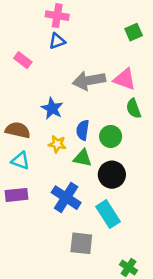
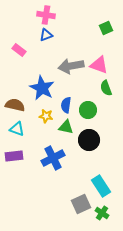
blue star: (52, 108) -> (42, 88), size x1.4
blue cross: (66, 198) -> (53, 158), turned 30
cyan rectangle: (108, 214) -> (101, 186), moved
gray square: (81, 243) -> (81, 204), moved, turned -30

